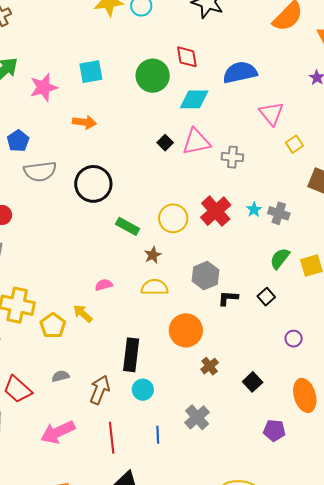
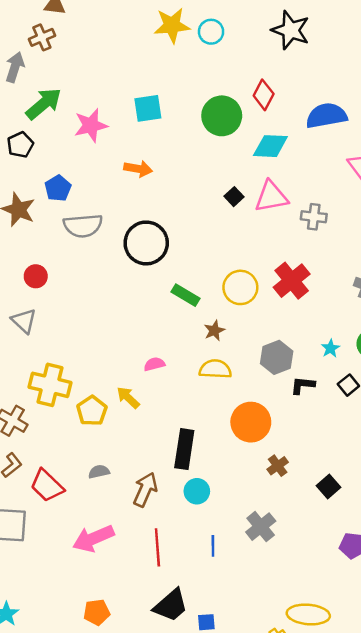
red diamond: (187, 57) -> (264, 95), turned 35
cyan star: (254, 210) -> (331, 348), moved

